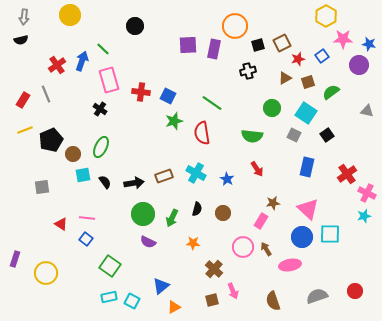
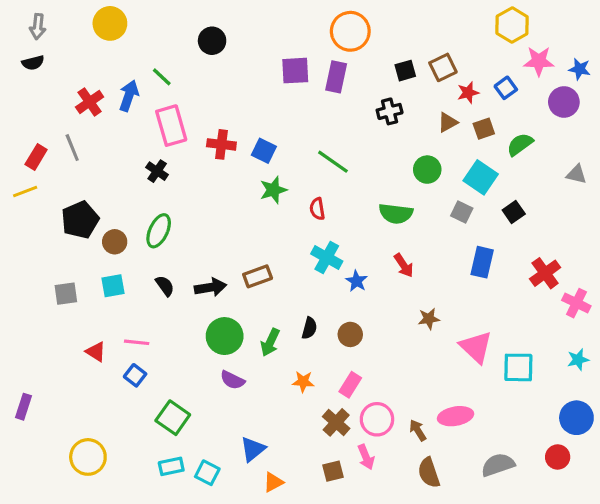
orange circle: (235, 26) -> (350, 31), moved
yellow line: (25, 130) -> (25, 192), moved
red semicircle: (202, 133) -> (317, 209), size x0.6
cyan cross: (196, 173) -> (327, 257), moved
cyan square: (83, 175) -> (113, 286), moved
pink triangle: (308, 209) -> (476, 347), moved
cyan star: (364, 216) -> (578, 360), moved
pink rectangle: (261, 221) -> (350, 385), moved
blue circle: (302, 237) -> (576, 418), moved
pink circle: (243, 247) -> (377, 419), moved
brown arrow: (266, 249) -> (418, 430), moved
yellow circle: (46, 273) -> (88, 457), moved

